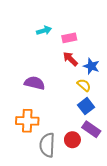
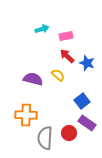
yellow semicircle: (84, 85) -> (58, 75), moved

